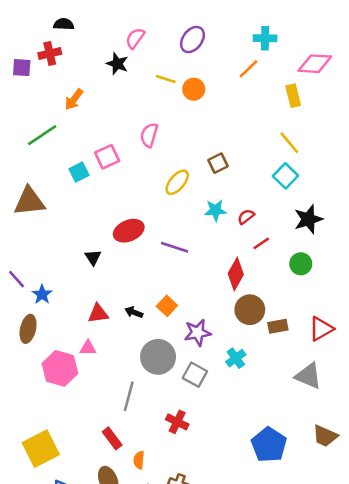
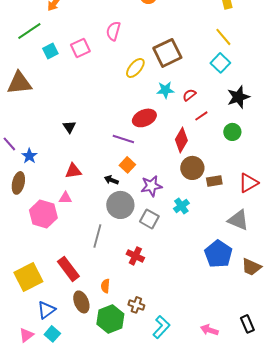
brown square: (218, 163) -> (167, 53), size x1.8
cyan square: (79, 172) -> (50, 51), moved
red ellipse: (129, 231) -> (144, 118), moved
purple line: (175, 247) -> (123, 139), moved
black arrow: (134, 312) -> (111, 180), moved
red rectangle: (112, 438) -> (68, 269), moved, size x1.4
blue pentagon: (269, 445) -> (218, 254), moved

